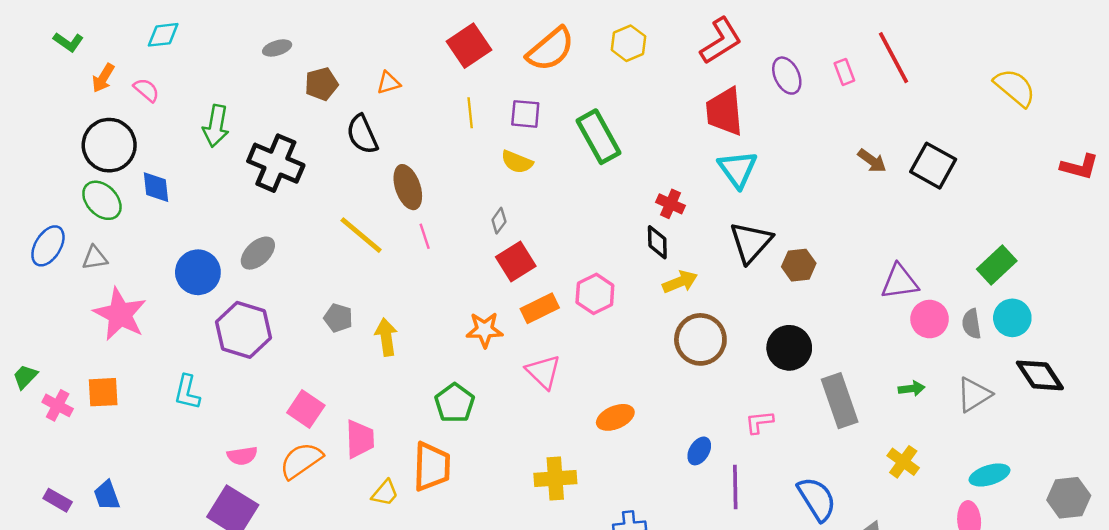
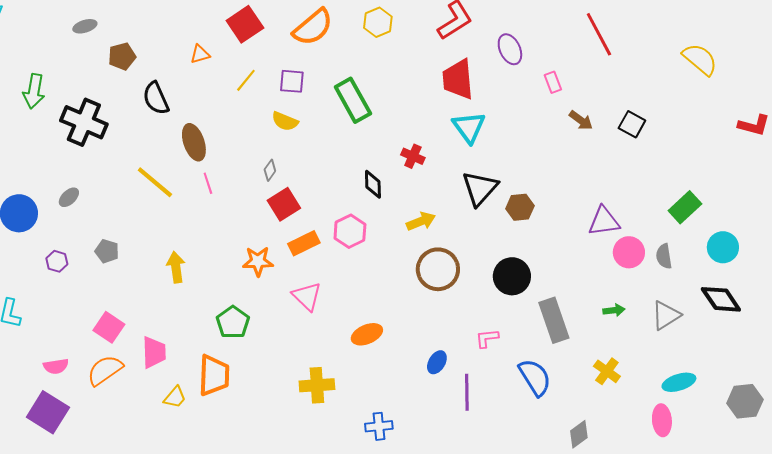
pink rectangle: (844, 72) -> (553, 82), moved
orange triangle: (389, 83) -> (200, 54), moved
yellow line: (470, 113) -> (246, 80), turned 45
black square: (933, 166) -> (632, 124), size x0.7
black diamond: (657, 242) -> (373, 184), moved
gray ellipse: (258, 253) -> (69, 197), size x0.7
gray pentagon: (338, 318) -> (107, 251), moved
cyan circle: (1012, 318) -> (723, 247), moved
purple hexagon: (243, 330) -> (57, 261), size x0.5
blue semicircle: (817, 499) -> (535, 377), moved

